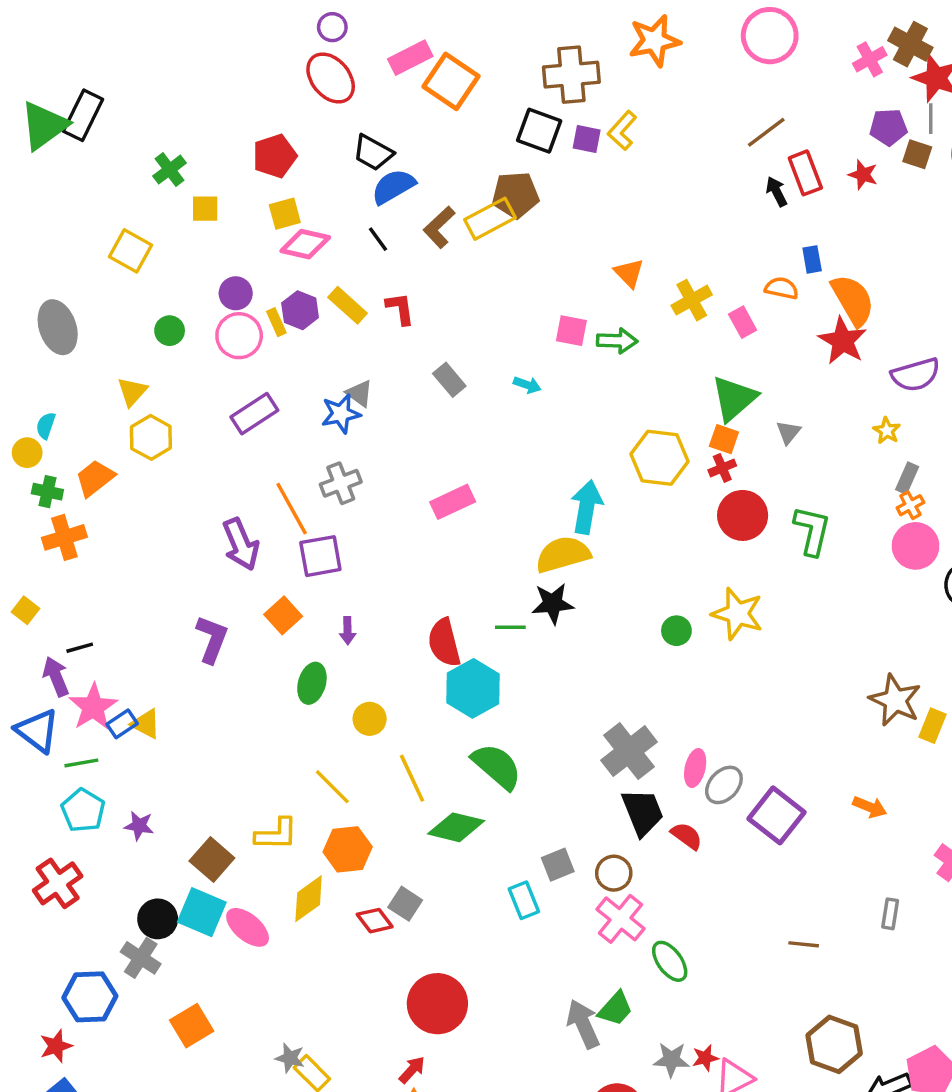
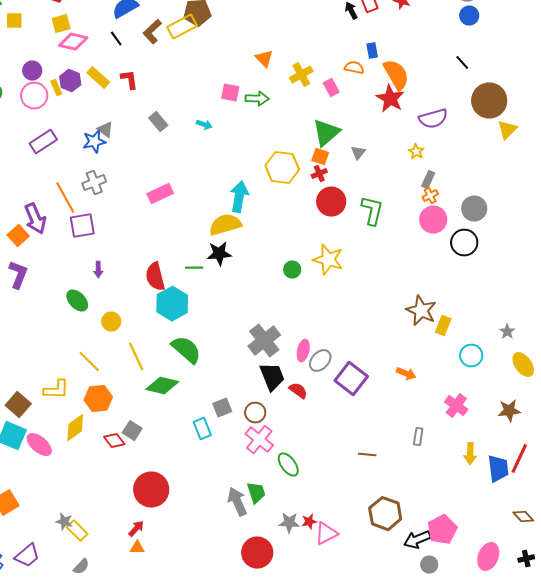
orange square: (283, 615) -> (18, 236), moved
green ellipse: (312, 683) -> (77, 301), turned -60
green trapezoid: (615, 1009) -> (256, 493), turned -60

